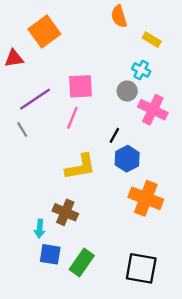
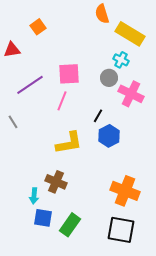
orange square: (44, 31) -> (38, 27), size x0.6
yellow rectangle: (152, 40) -> (130, 34), size x1.8
gray line: (22, 130) -> (13, 122), moved
orange cross: (146, 198) -> (125, 191), moved

